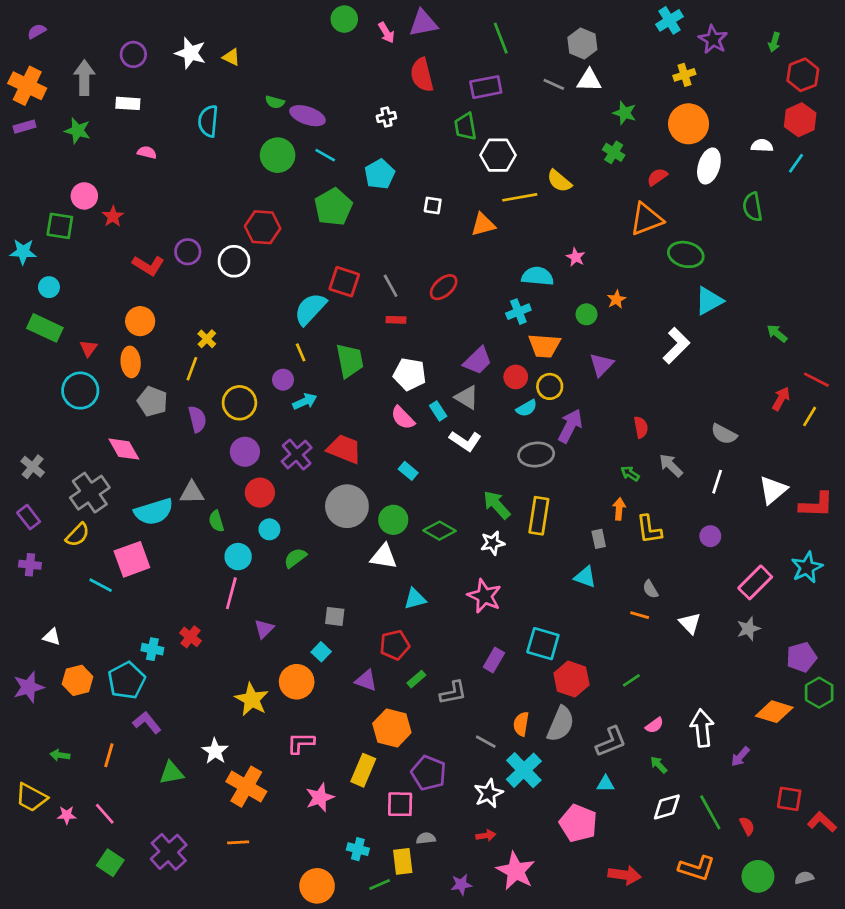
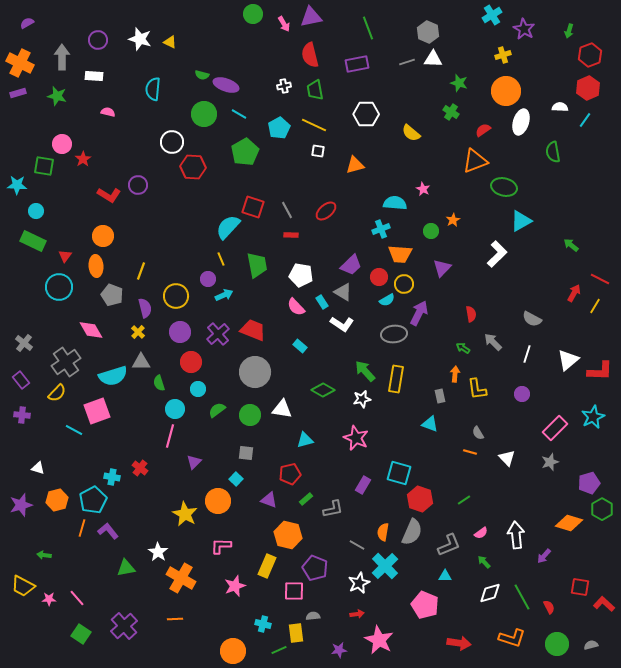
gray line: (554, 84) -> (407, 62), turned -42
green trapezoid: (465, 127) -> (315, 90), moved
yellow line: (520, 197) -> (314, 125), moved, turned 35
white circle: (234, 261) -> (172, 142), moved
yellow cross: (207, 339) -> (138, 332), moved
green circle: (393, 520) -> (250, 415), moved
orange line: (109, 755) -> (82, 528), moved

